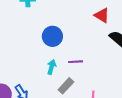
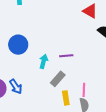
blue circle: (52, 36) -> (18, 45), moved

